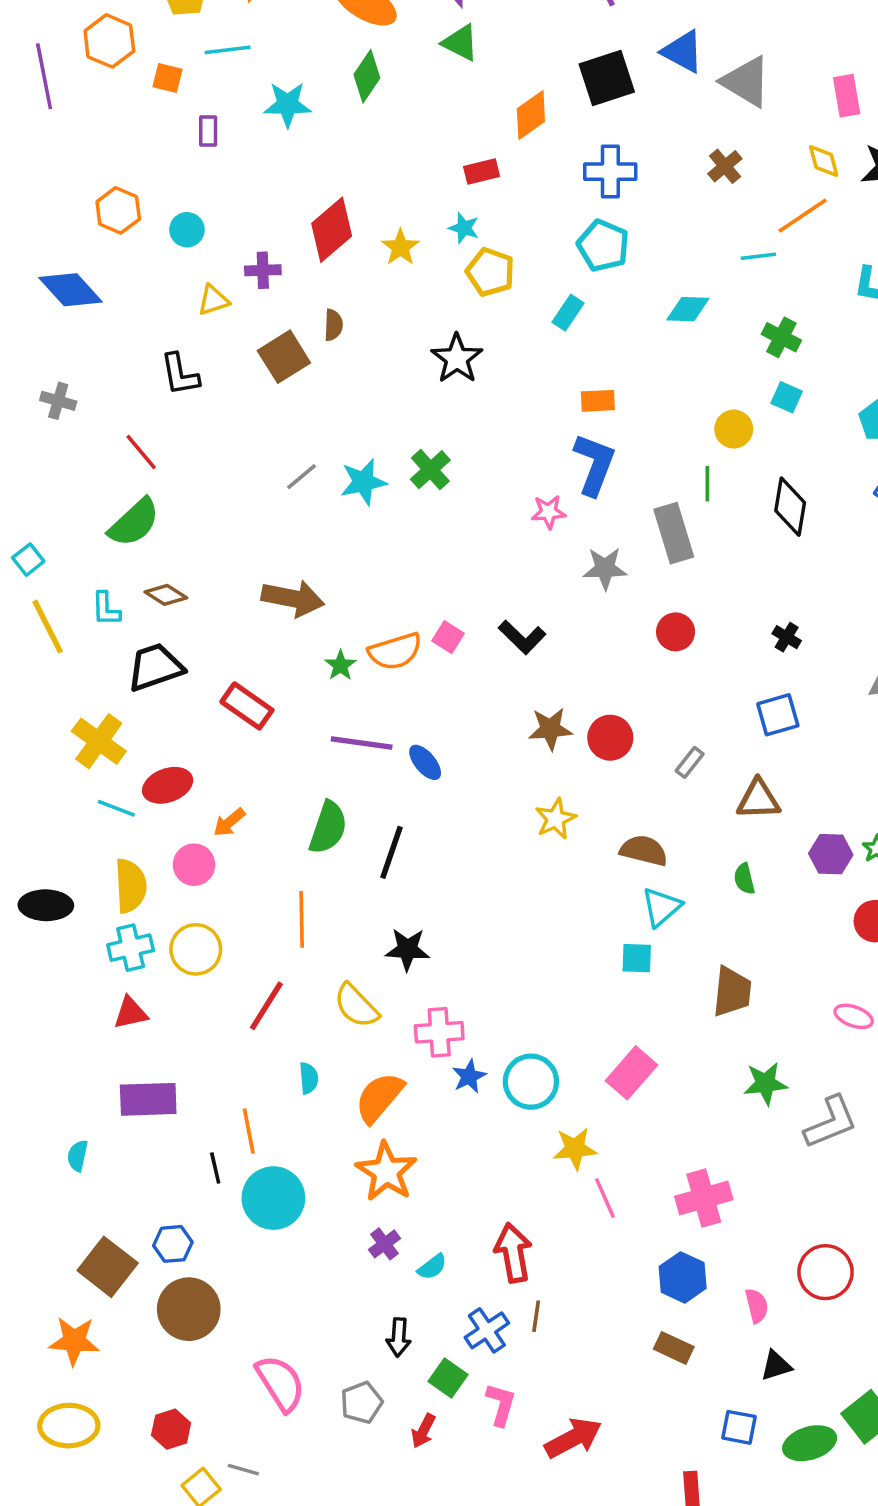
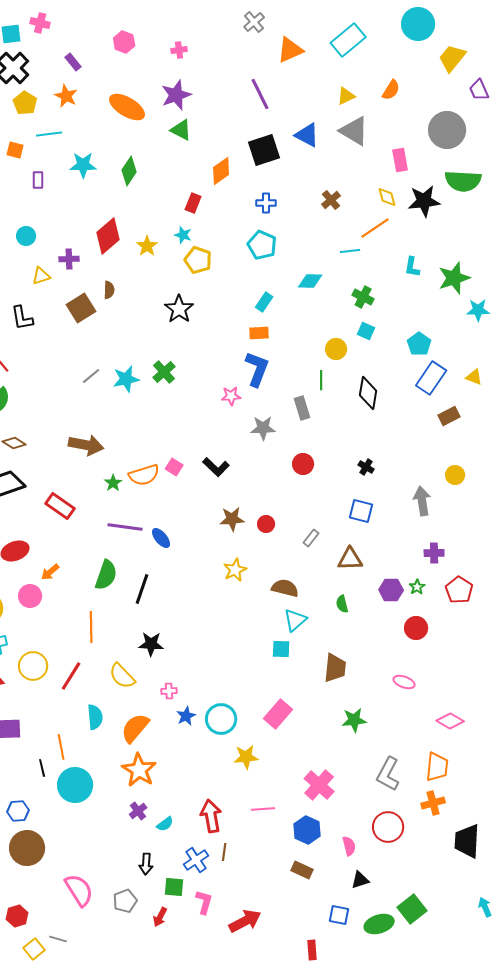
green diamond: (367, 76) -> (129, 171), moved
gray triangle: (746, 82) -> (354, 131), moved
red rectangle: (482, 172) -> (193, 203), turned -54
blue cross: (610, 172) -> (266, 203), size x0.7
cyan rectangle: (568, 313) -> (264, 302), moved
gray rectangle: (674, 533) -> (302, 408), size x0.7
blue square: (778, 715) -> (361, 511), turned 30
red circle: (610, 738) -> (266, 524), size x0.7
yellow circle: (196, 949) -> (33, 666), moved
pink cross: (439, 1032) -> (169, 691), size x0.6
cyan semicircle: (309, 1078) -> (95, 717), size x1.4
gray L-shape: (831, 1122) -> (388, 774), moved, turned 140
pink line: (605, 1198) -> (263, 809), moved, turned -70
pink cross: (704, 1198) -> (319, 785), turned -32
green square: (448, 1378) -> (174, 887), turned -30

